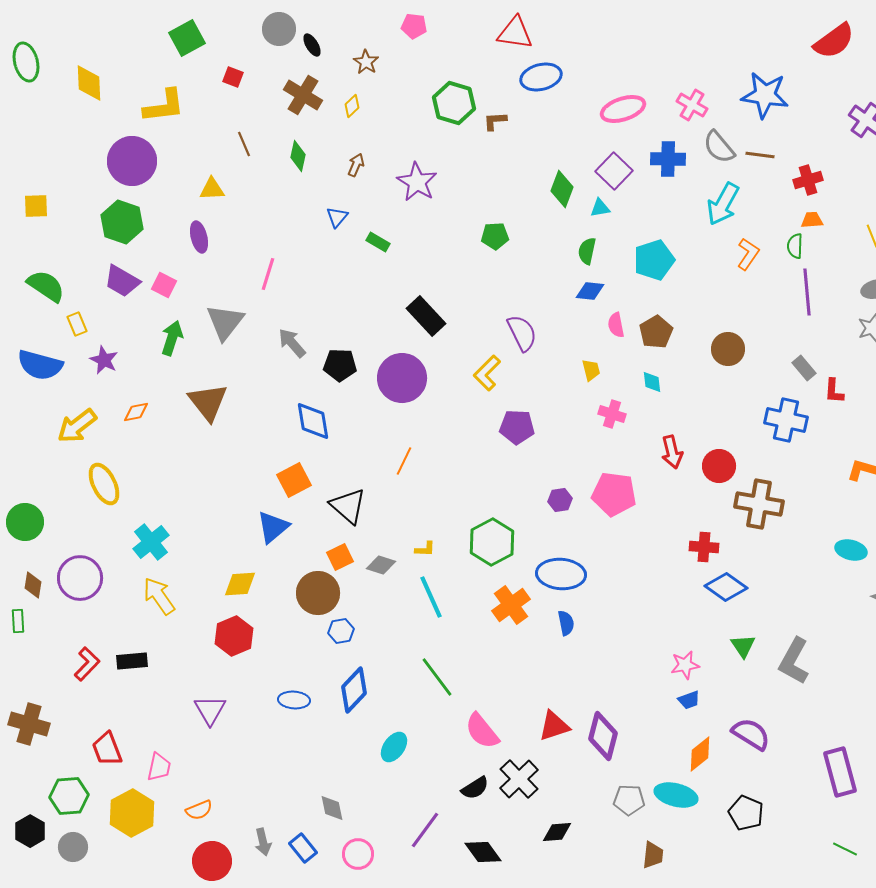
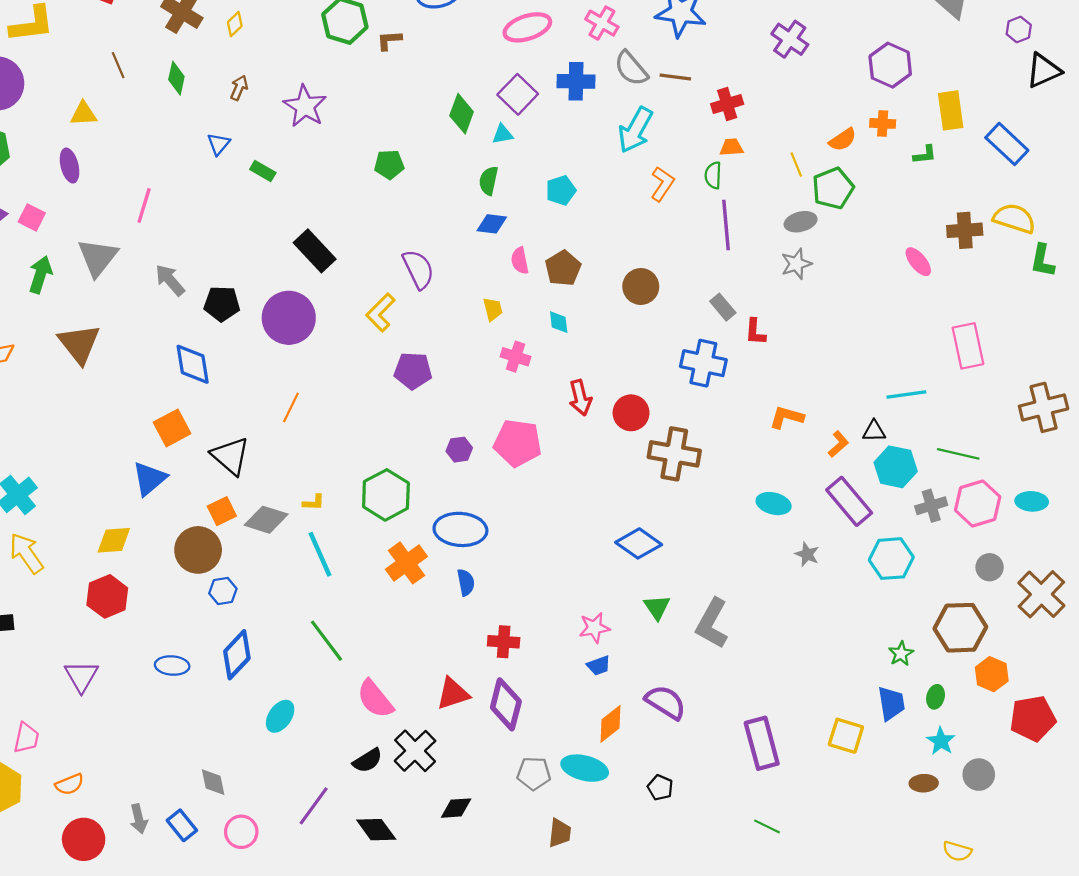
cyan pentagon: (654, 260) -> (561, 190), size x0.7
red cross: (704, 547) -> (504, 642), moved
gray diamond: (381, 565) -> (266, 520), size x1.4
black pentagon: (746, 813) -> (660, 788), size x0.7

